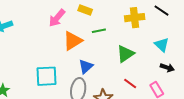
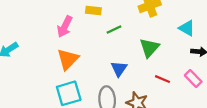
orange triangle: (73, 41) -> (68, 59), moved
blue triangle: (86, 66) -> (119, 69), moved

